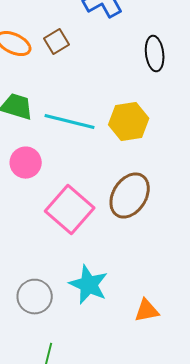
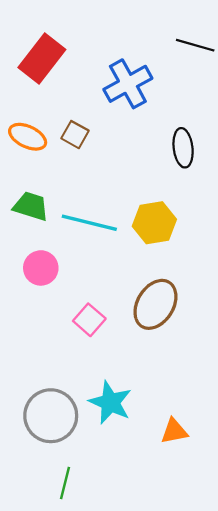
brown square: (57, 42) -> (75, 135), turned -30
pink square: (70, 210) -> (89, 320), size x0.6
gray circle: (35, 297) -> (51, 416), size x1.4

